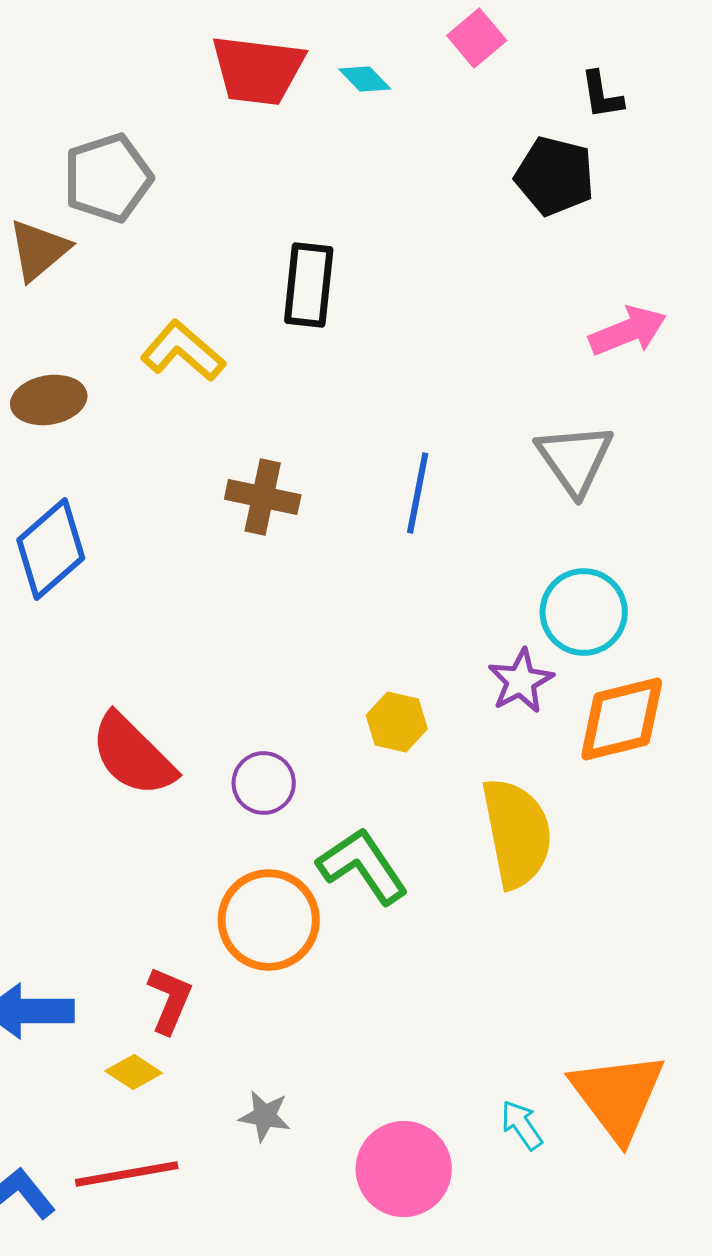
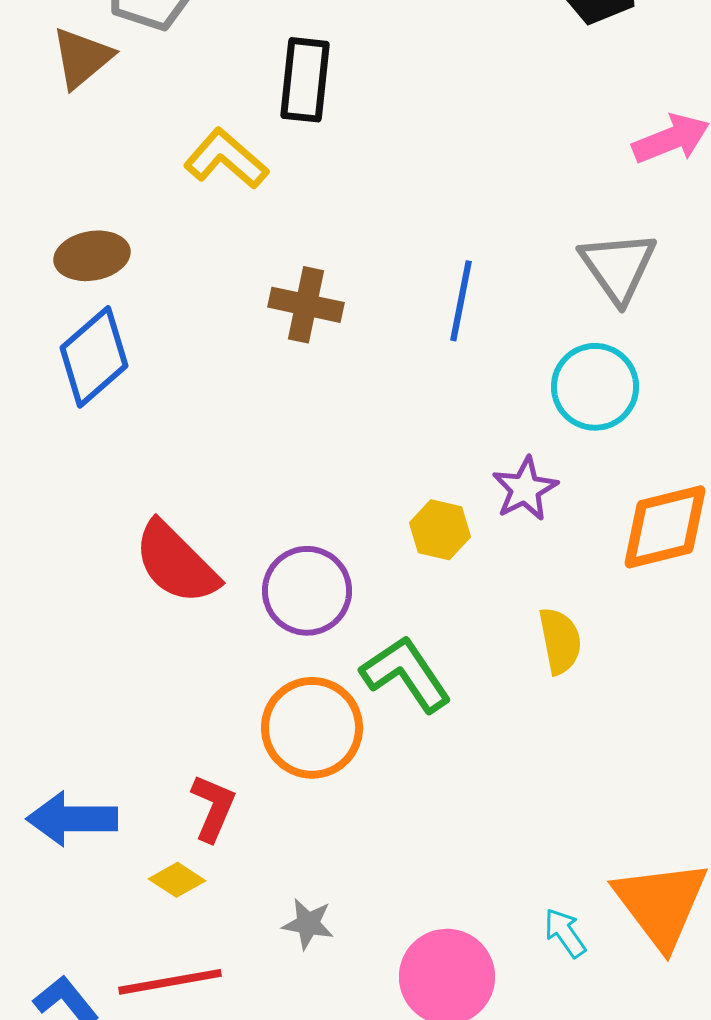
black rectangle: (309, 285) -> (305, 80), moved
brown ellipse: (49, 400) -> (92, 256), moved
cyan circle: (584, 612) -> (595, 387), moved
purple star: (521, 681) -> (525, 489), moved
purple circle: (264, 783) -> (307, 591), size x1.4
yellow semicircle: (517, 833) -> (560, 641), size x0.6

